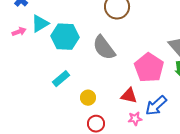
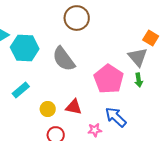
red triangle: (129, 96) -> (74, 107), moved
blue arrow: (156, 106) -> (116, 117), turned 85

